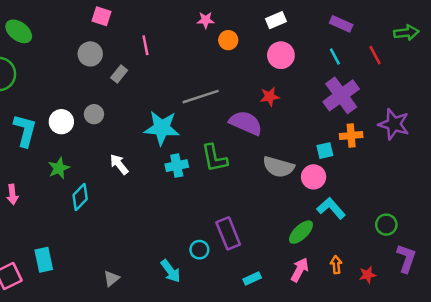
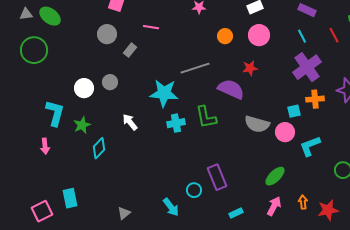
orange circle: (228, 40) -> (225, 36), moved
pink line: (145, 45) -> (151, 27), turned -70
cyan L-shape: (25, 130) -> (55, 113), moved
cyan L-shape: (331, 208) -> (310, 146), moved, turned -70
red star: (367, 275) -> (328, 210), size x1.5

